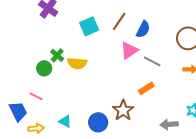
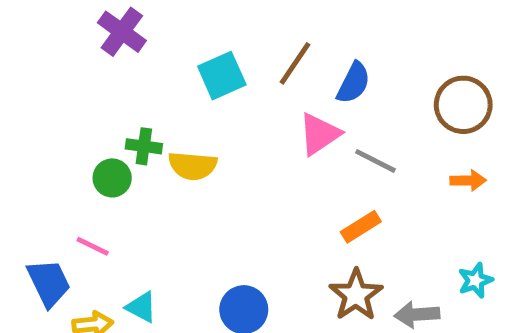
green cross: (57, 55) -> (144, 146), turned -32
brown star: (123, 110) -> (356, 295), moved
cyan triangle: (65, 121) -> (141, 307), moved

